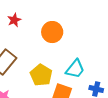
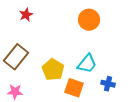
orange circle: (52, 32) -> (89, 20), moved

